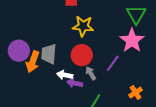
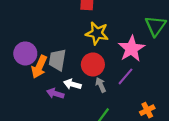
pink star: (132, 40) -> (131, 49), moved
purple arrow: (75, 83) -> (55, 93), moved

